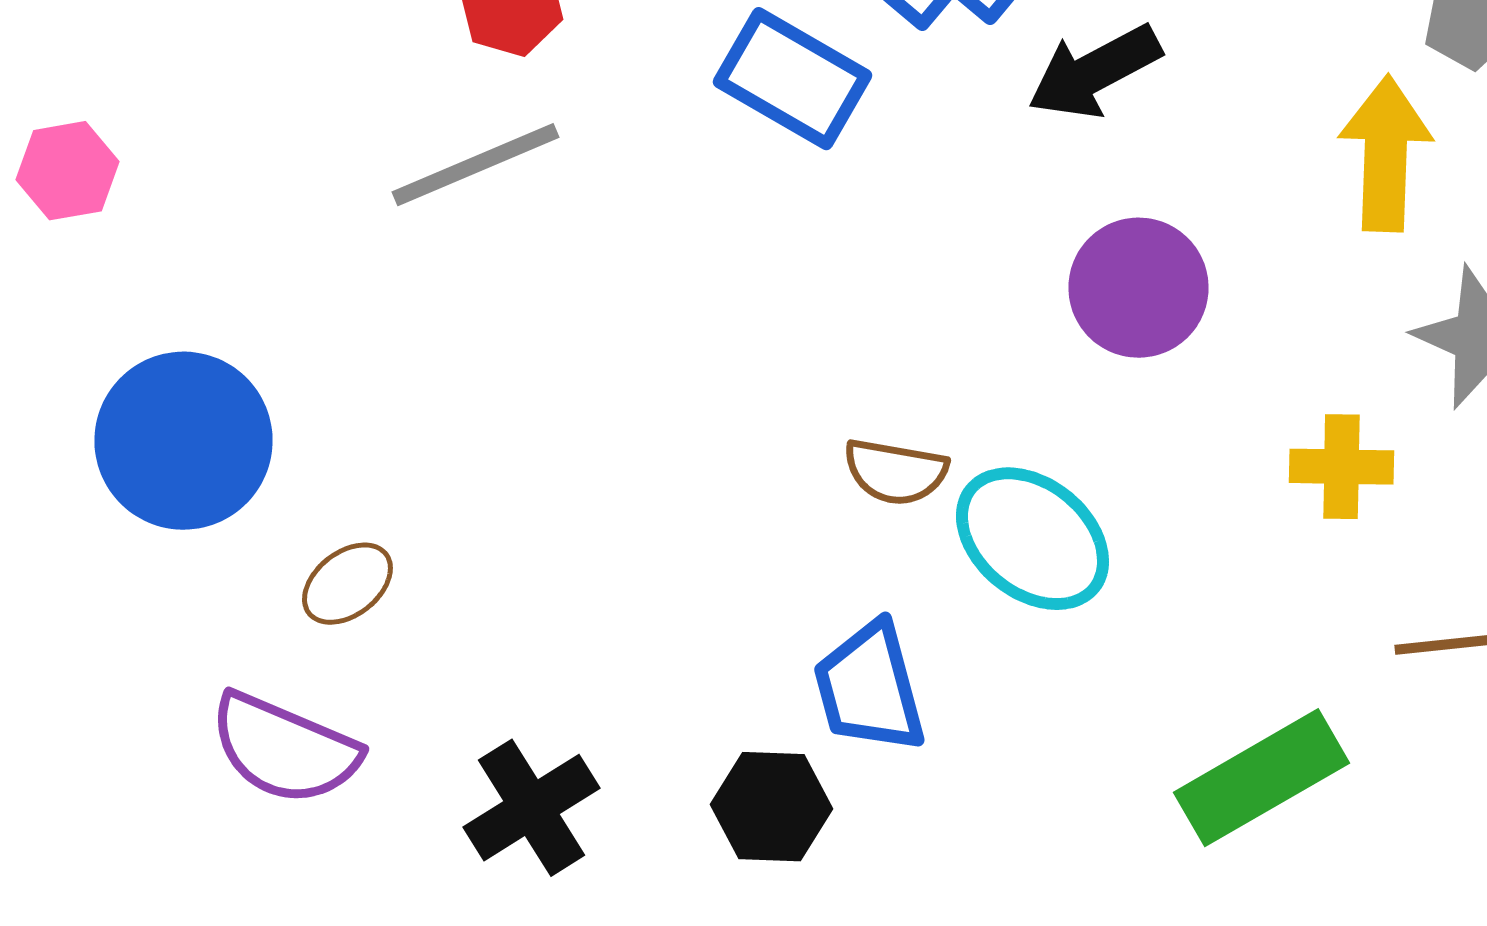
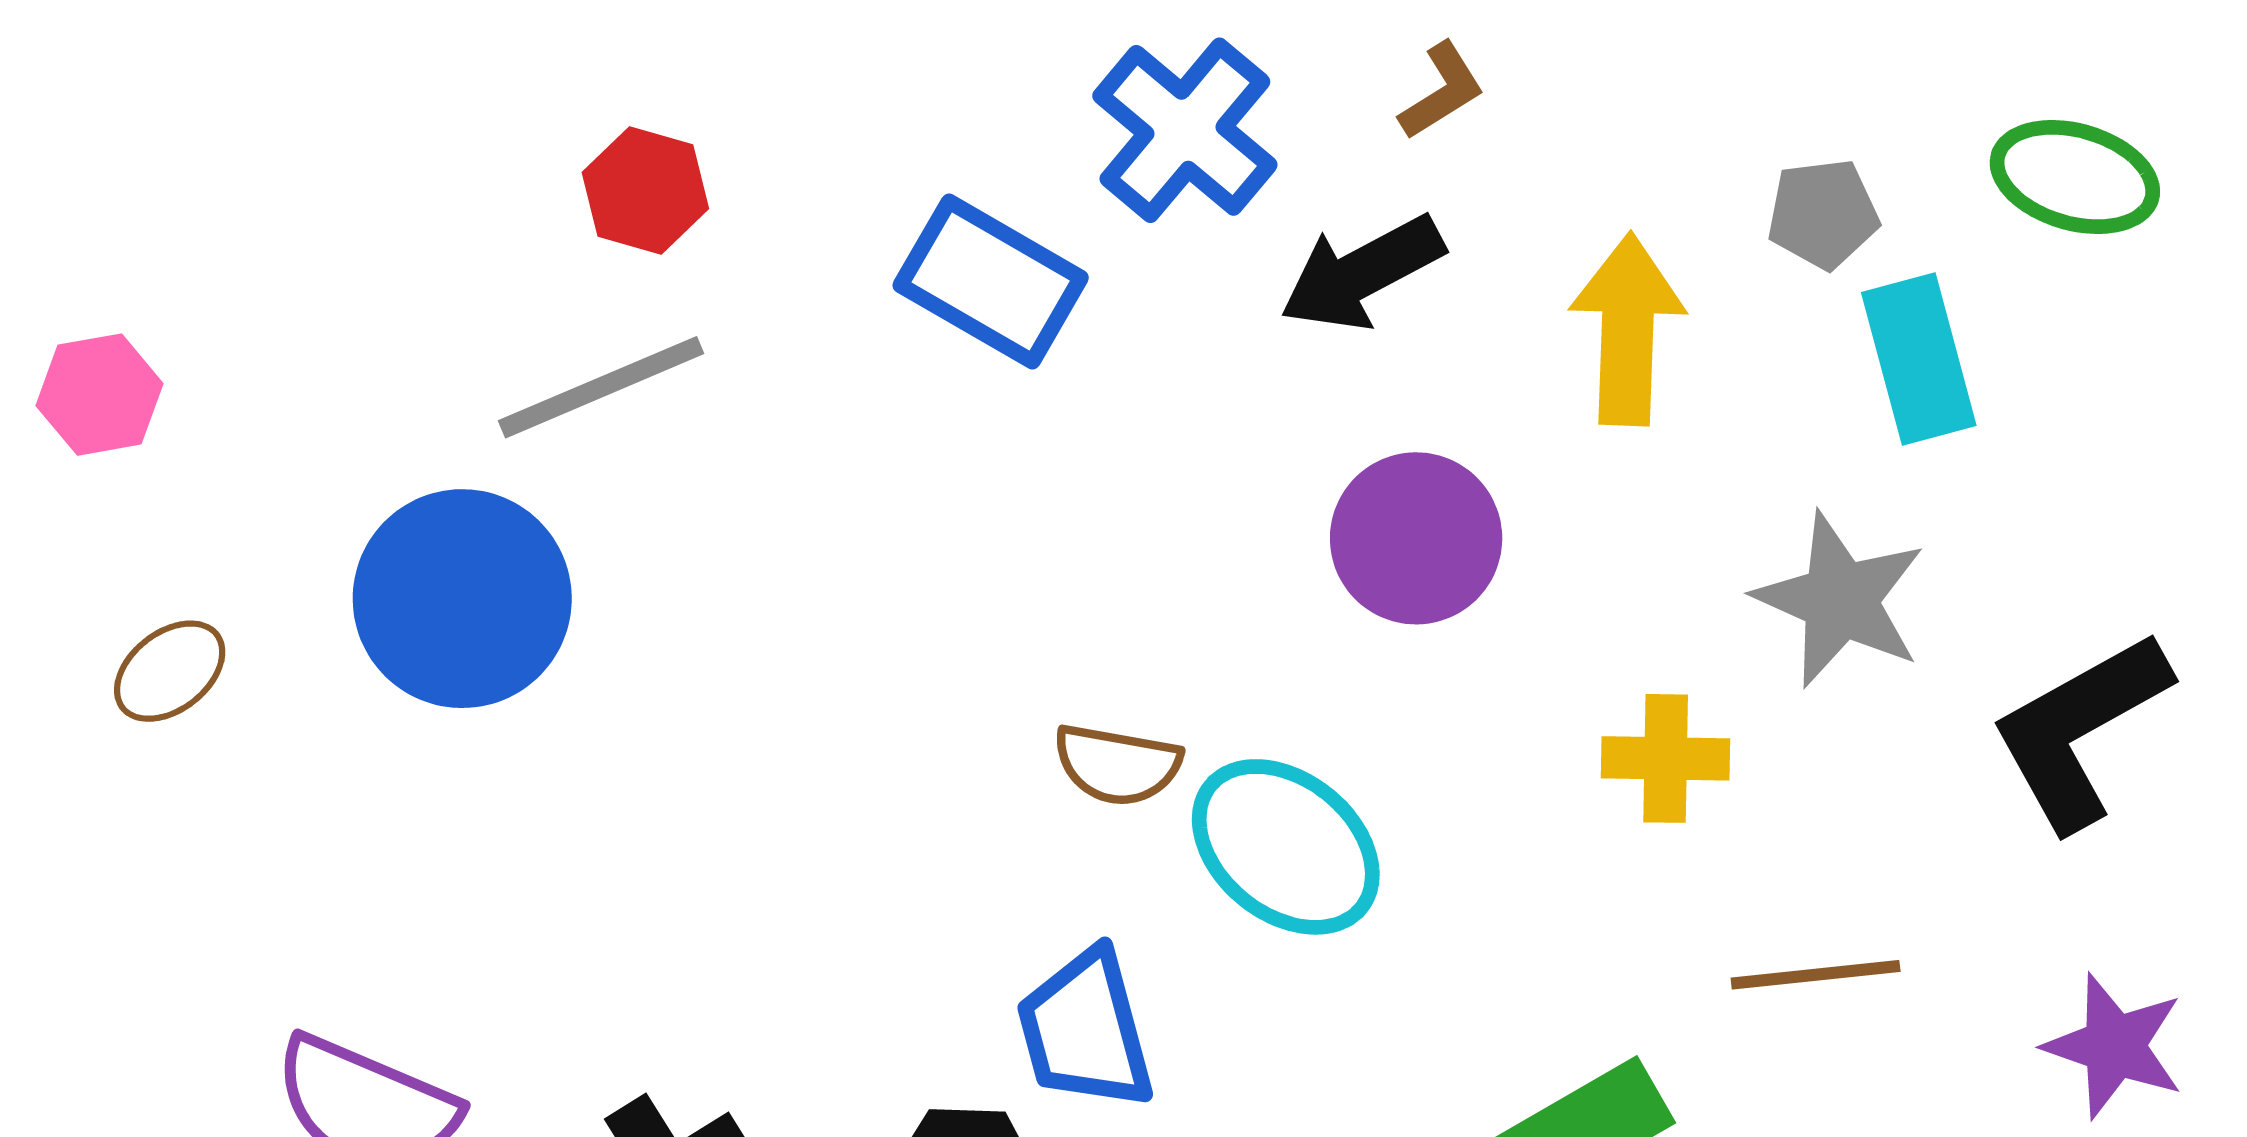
yellow arrow: (1385, 154) -> (1627, 329), moved
blue circle: (183, 441) -> (462, 599), moved
brown ellipse: (347, 584) -> (170, 671), moved

